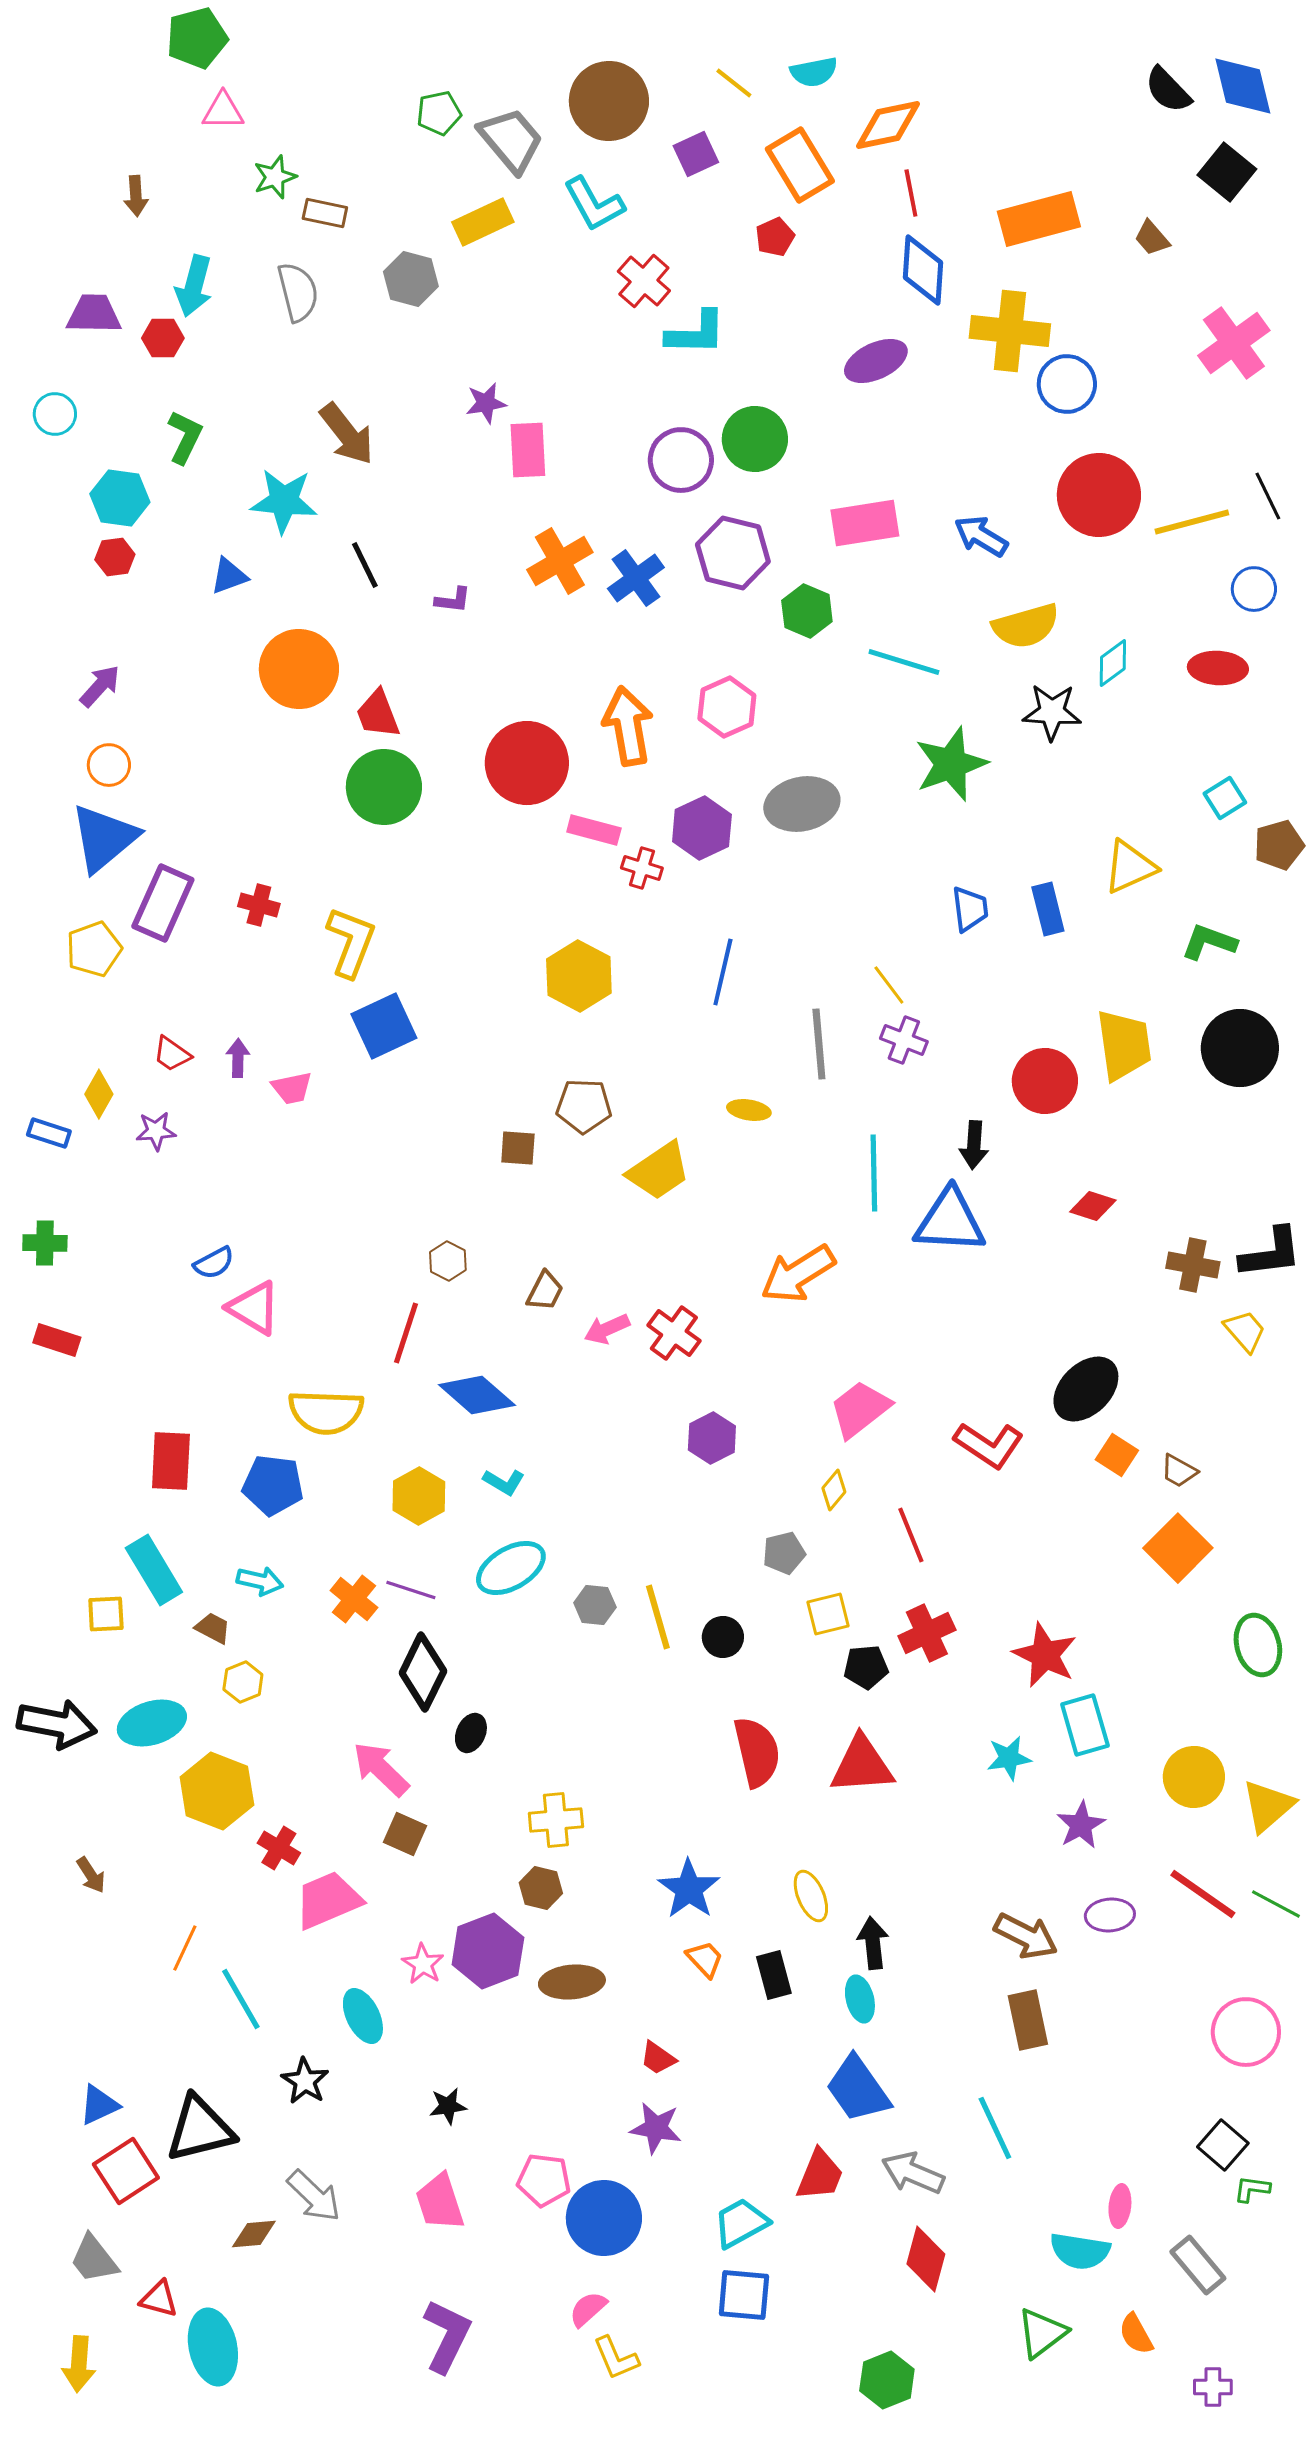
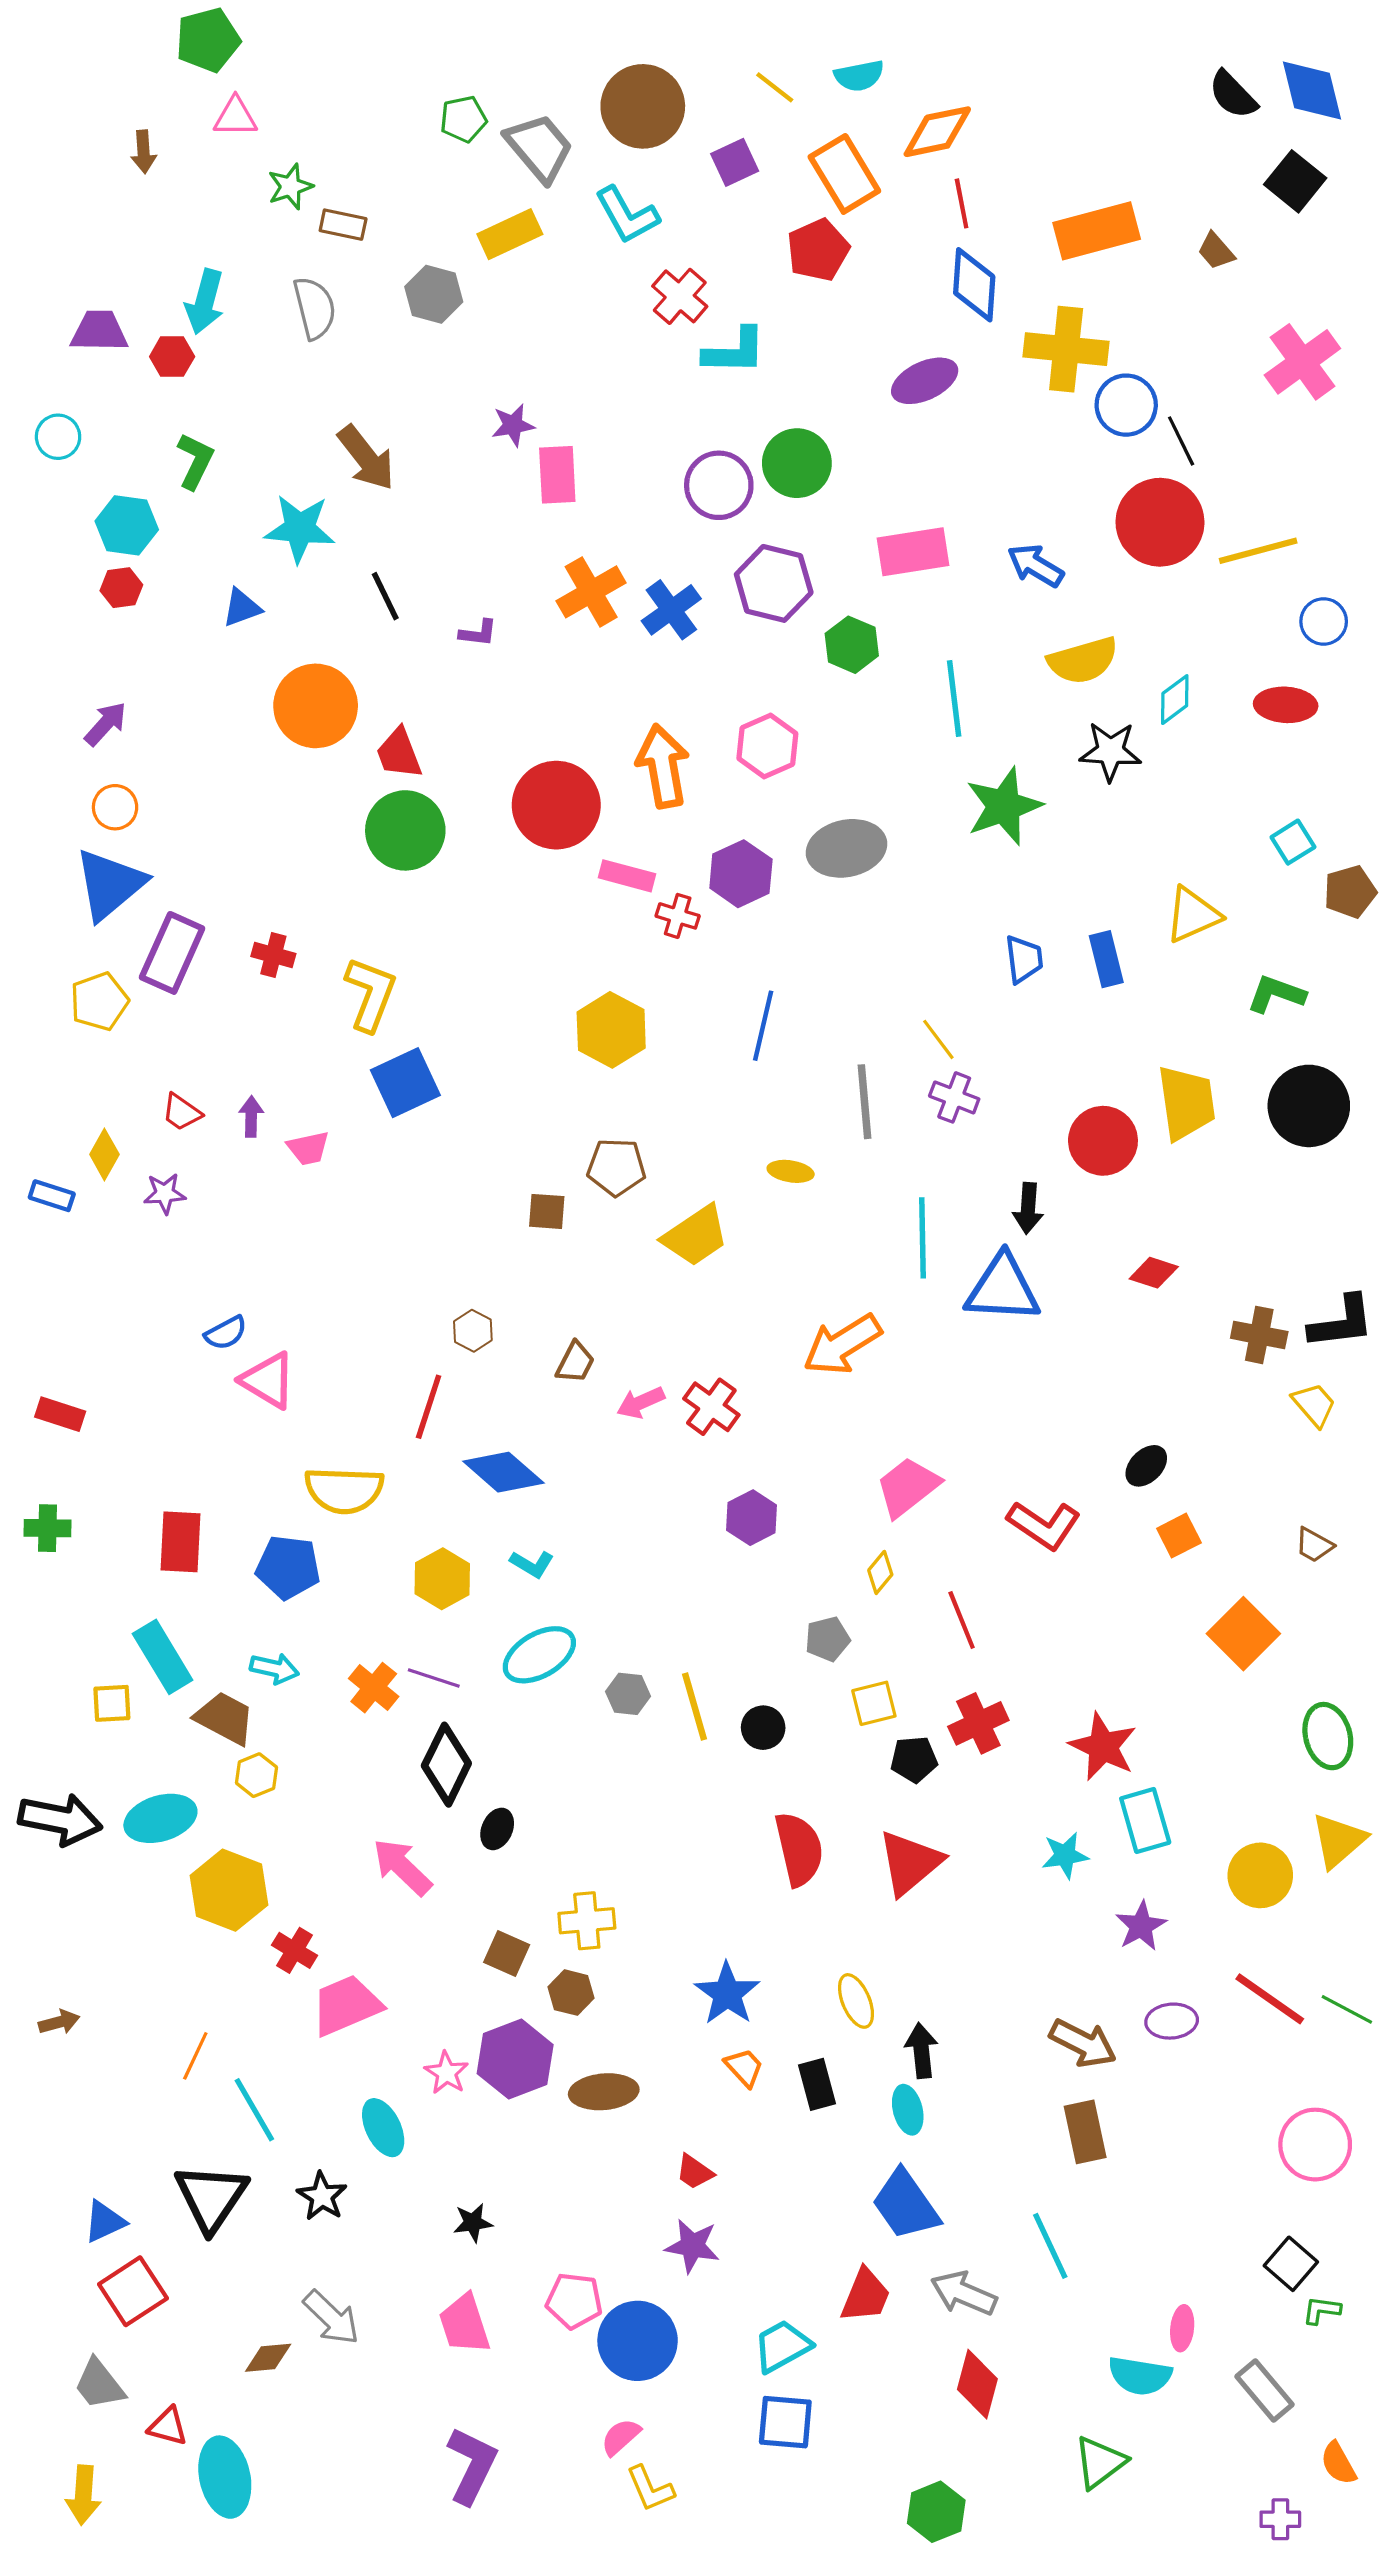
brown arrow: (136, 196) -> (144, 152), moved
red pentagon: (775, 237) -> (818, 250), size x1.5
black line: (1268, 496) -> (1181, 441), moved
cyan line: (904, 662) -> (954, 699), turned 66
green cross: (45, 1243) -> (47, 1528), moved
black ellipse: (1086, 1389) -> (1146, 1466), size x0.6
orange square: (1117, 1455) -> (1179, 1536), turned 30
brown trapezoid: (1179, 1471) -> (1314, 1545), moved
brown trapezoid: (213, 1628) -> (225, 1718), size x1.6
red triangle: (862, 1765) -> (910, 1863), turned -36
yellow triangle: (1268, 1806) -> (1338, 1841), moved
brown square: (405, 1834) -> (507, 1953), moved
brown arrow: (91, 1875) -> (59, 2022), moved, turned -72
black triangle: (200, 2129) -> (211, 2197), moved, turned -42
orange semicircle: (1136, 2334) -> (1338, 2463), moved

